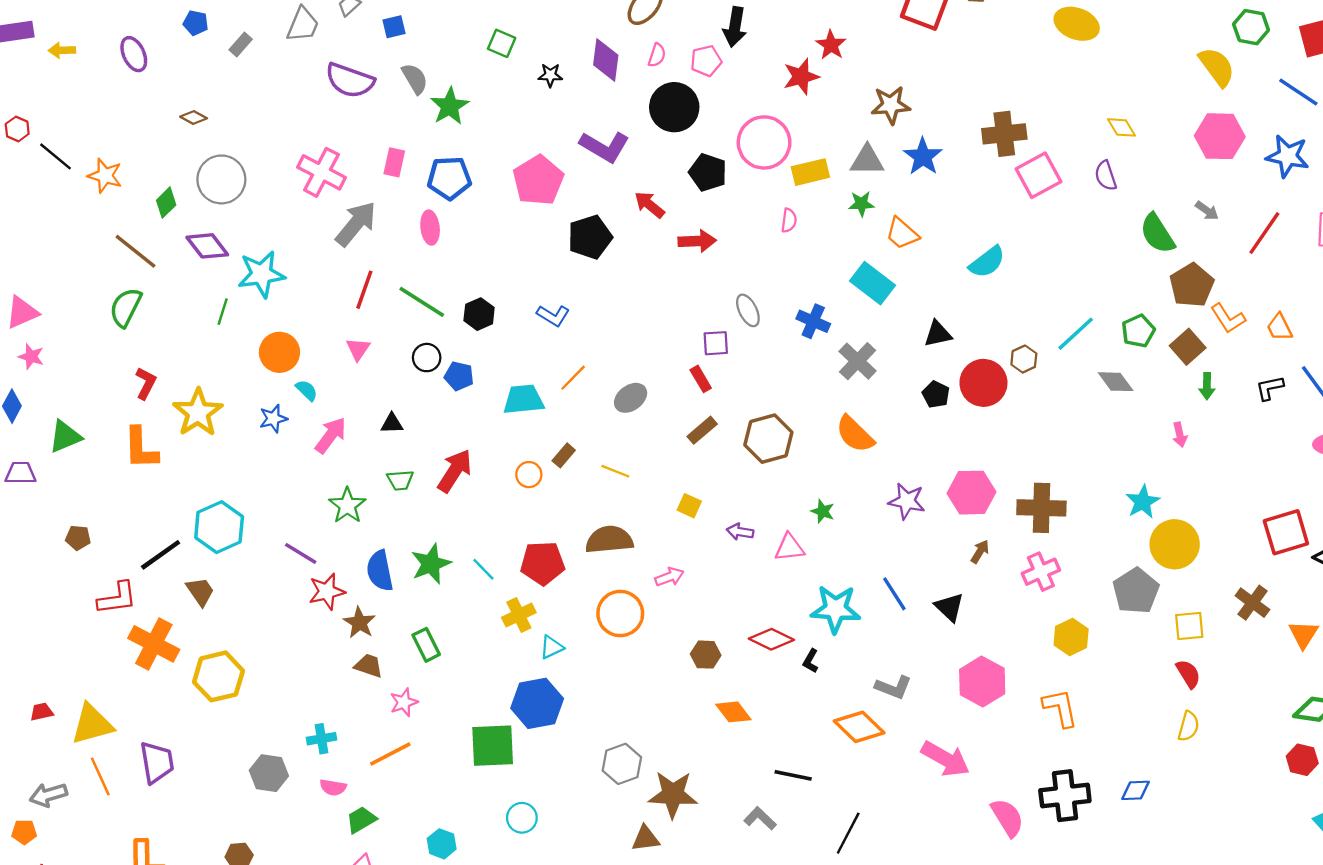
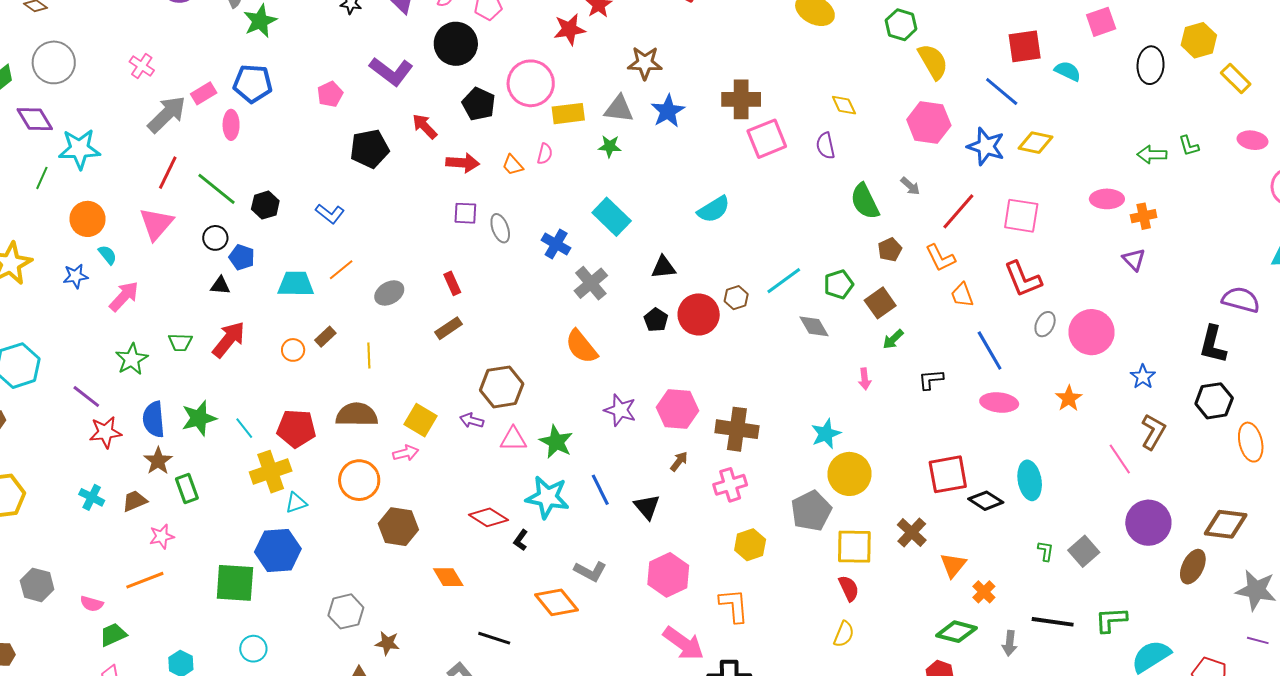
green hexagon: (1251, 27) -> (901, 25), moved
pink rectangle: (394, 162) -> (204, 93), moved, turned 40
pink cross: (321, 172) -> (142, 66), size x0.6
pink pentagon: (538, 180) -> (330, 94), size x0.6
orange trapezoid: (902, 233) -> (513, 165), moved, size x0.7
brown pentagon: (1192, 285) -> (890, 250), size x0.6
orange L-shape: (1228, 318) -> (940, 258), moved
purple square: (716, 343) -> (465, 213), moved
pink triangle: (358, 349) -> (156, 224), size x1.6
green arrow: (1207, 386) -> (893, 339), turned 40
black L-shape: (1270, 388) -> (931, 380), moved
black triangle: (392, 423) -> (220, 286), moved
brown hexagon: (768, 439) -> (502, 387), moved
yellow line: (615, 471) -> (369, 355), turned 60
yellow square: (689, 506) -> (421, 420), moved, size x1.5
green star: (823, 511) -> (556, 442), moved, size x1.6
yellow cross: (519, 615) -> (271, 472), size x1.4
brown star: (359, 623) -> (158, 461), moved
yellow square: (1189, 626) -> (854, 547), size x1.4
brown hexagon: (706, 655) -> (398, 527), moved, size x1.5
brown trapezoid: (369, 666) -> (135, 501), turned -48
cyan cross: (322, 739) -> (92, 497), moved, turned 30
pink arrow: (945, 759) -> (683, 643), moved
brown star: (673, 794) -> (387, 643), size x0.6

